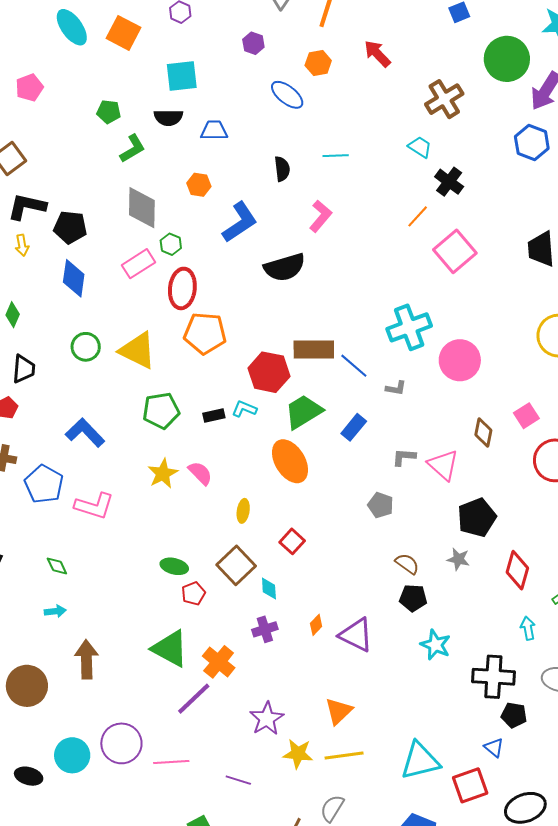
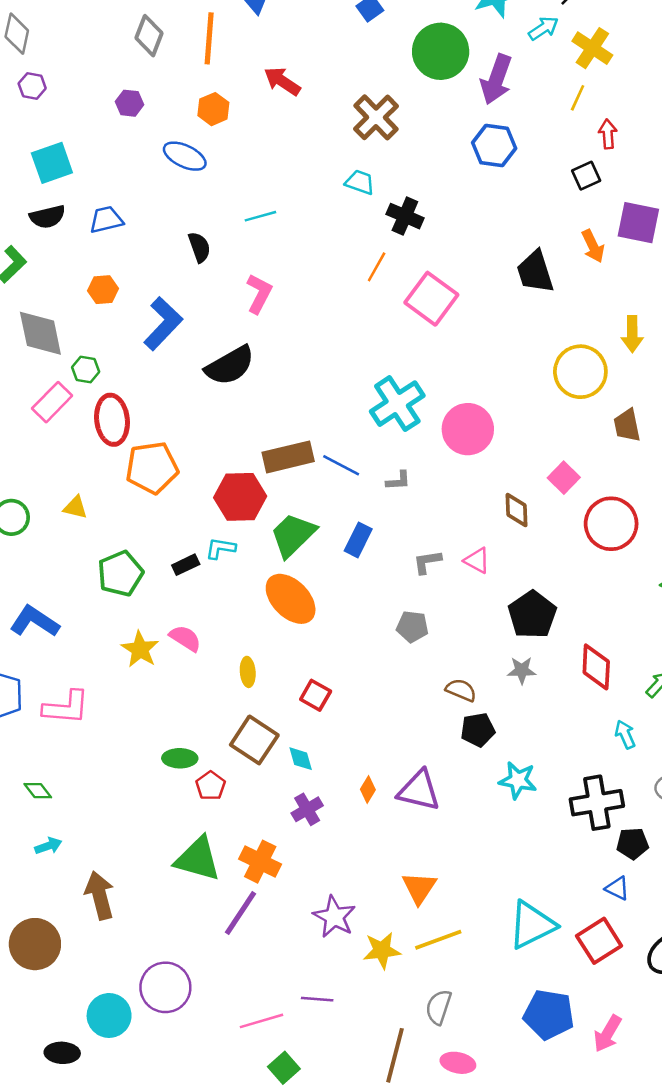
yellow triangle: (138, 351) -> (75, 507), size x0.5
pink triangle: (443, 465) -> (477, 560), size x0.7
pink line: (171, 762) -> (261, 1021), moved

